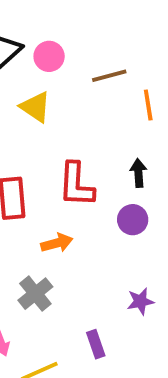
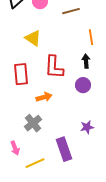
orange line: (148, 105) -> (91, 37), moved
yellow triangle: (35, 107) -> (33, 38), moved
purple rectangle: (96, 344) -> (64, 149), size x1.6

